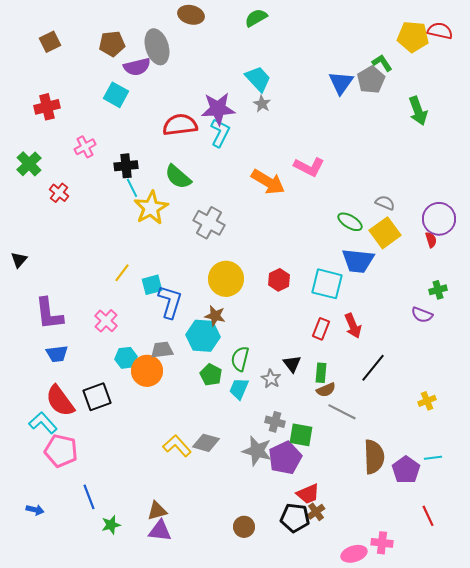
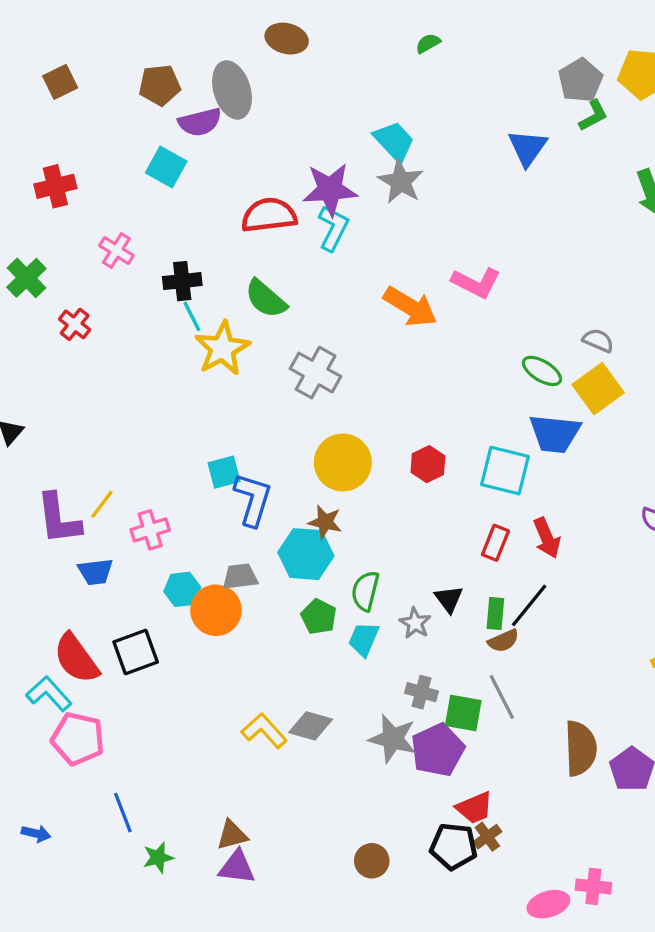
green semicircle: (256, 18) -> (428, 43), moved, size x0.7
green L-shape: (382, 63) -> (593, 116), turned 95
gray pentagon: (371, 80) -> (580, 80), moved
gray star: (262, 104) -> (401, 181), size x1.6
pink cross: (85, 147) -> (116, 251), turned -30
yellow line: (122, 273) -> (102, 504), moved
pink cross: (106, 321) -> (150, 530), turned 30
blue trapezoid: (57, 354) -> (96, 572), moved
black line: (373, 368) -> (529, 605), moved
gray line: (342, 412) -> (502, 697), moved, turned 36

